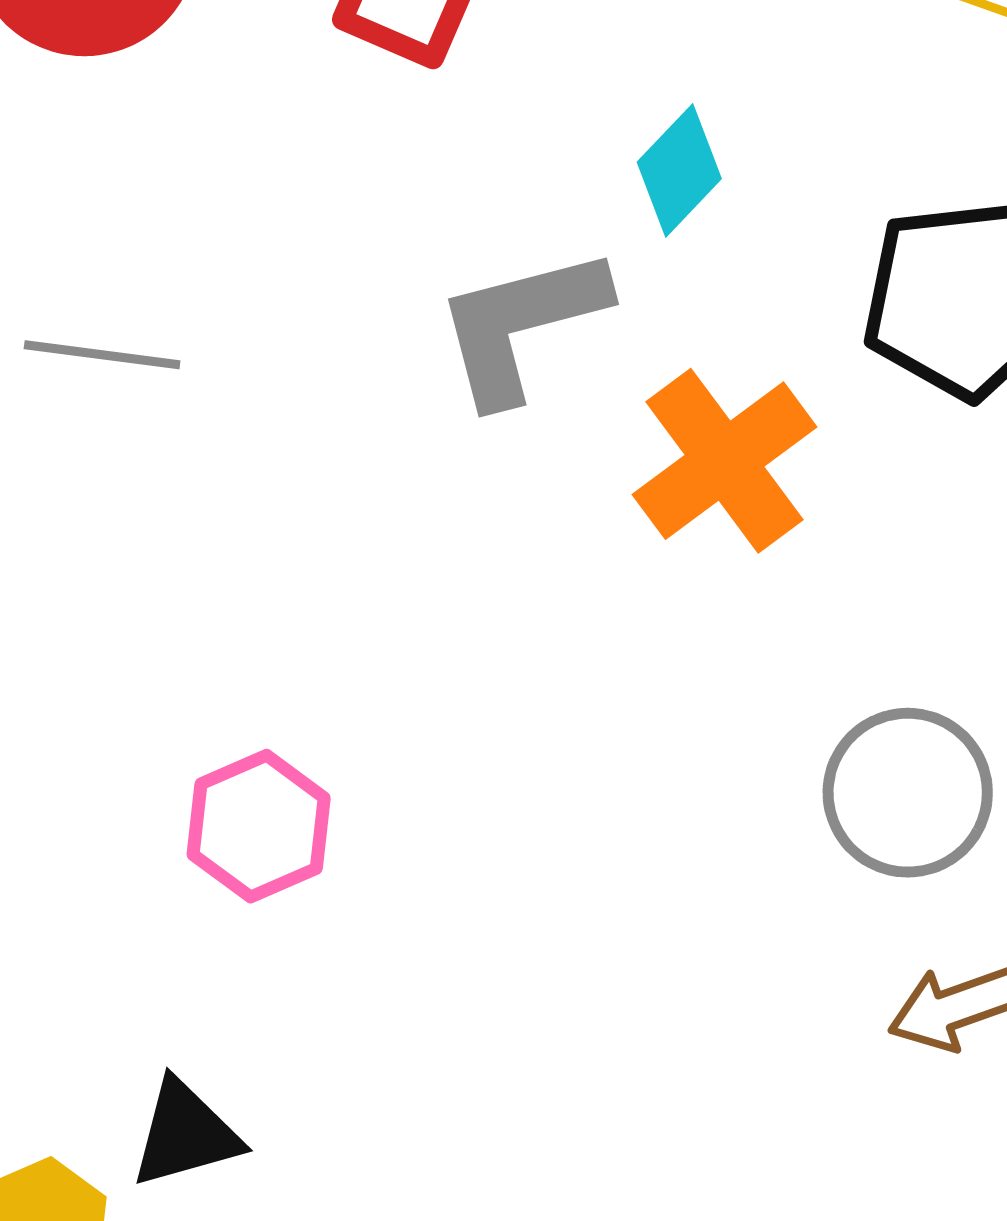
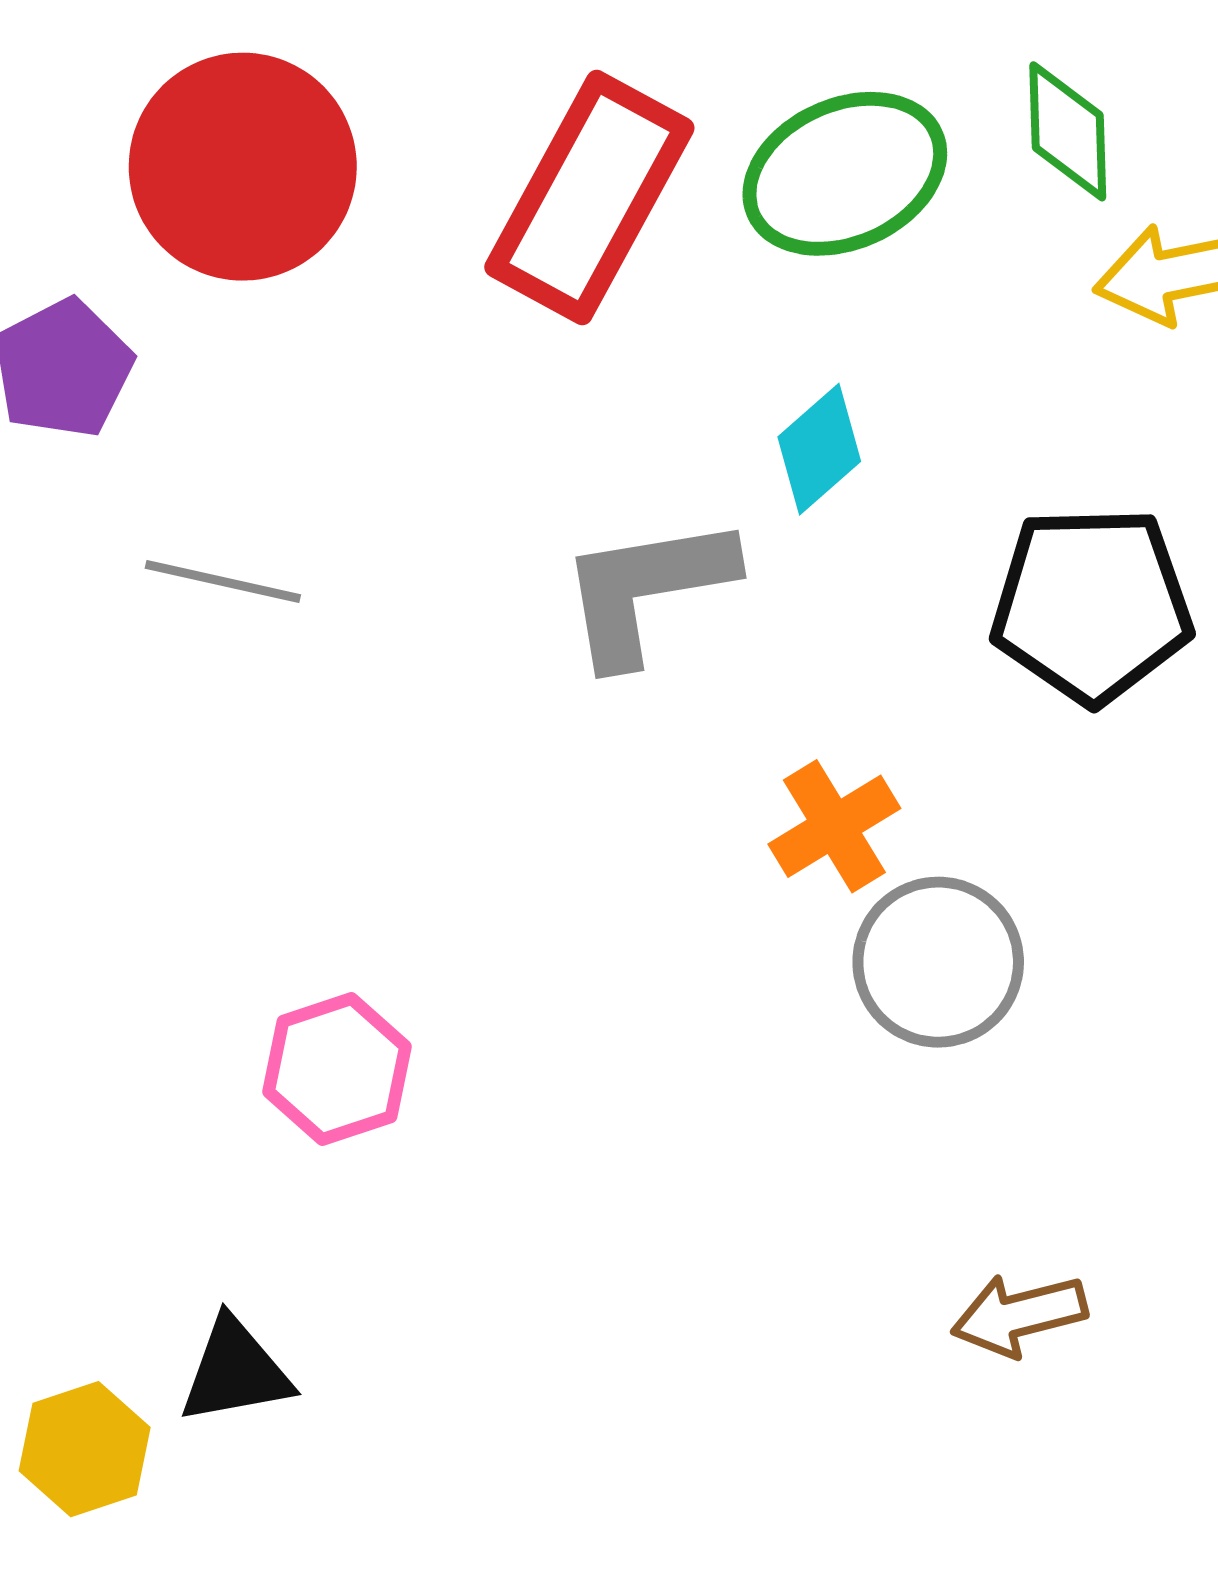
orange cross: (724, 461) -> (834, 826), moved, size x0.7
gray circle: (908, 793) -> (938, 962), moved

